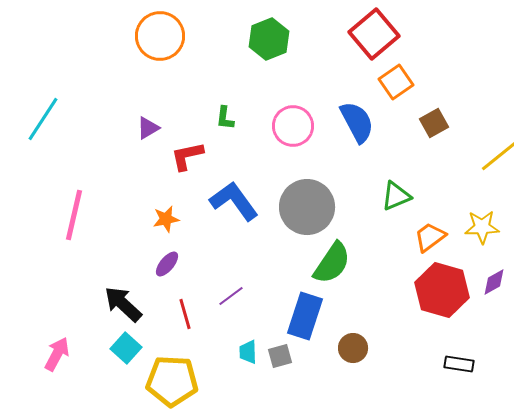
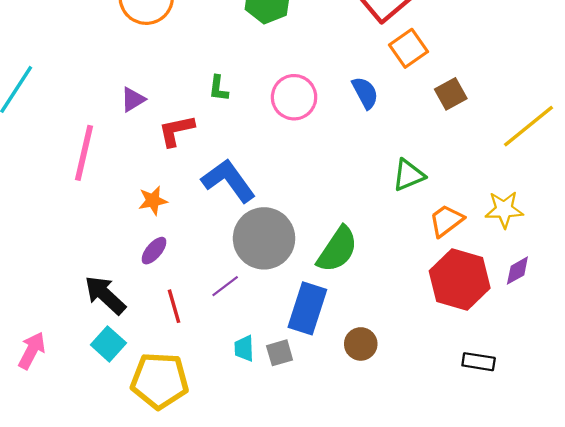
blue semicircle: (357, 122) -> (365, 93), size x0.7
gray circle: (307, 207) -> (264, 238), moved
pink line: (74, 215) -> (84, 153), moved

